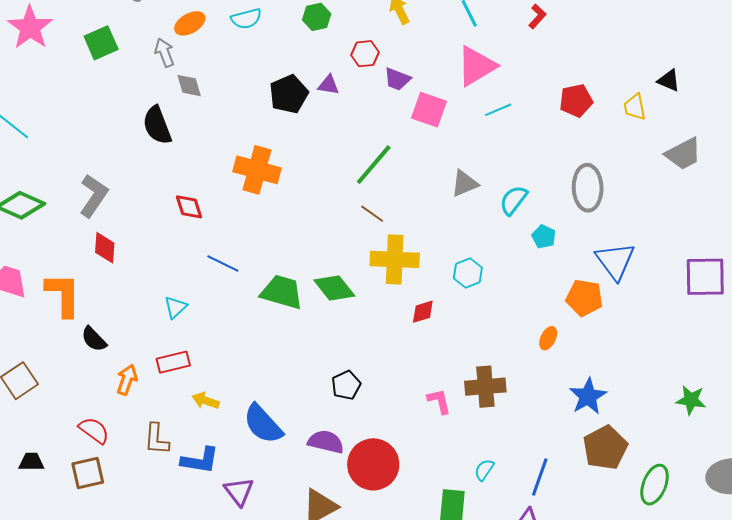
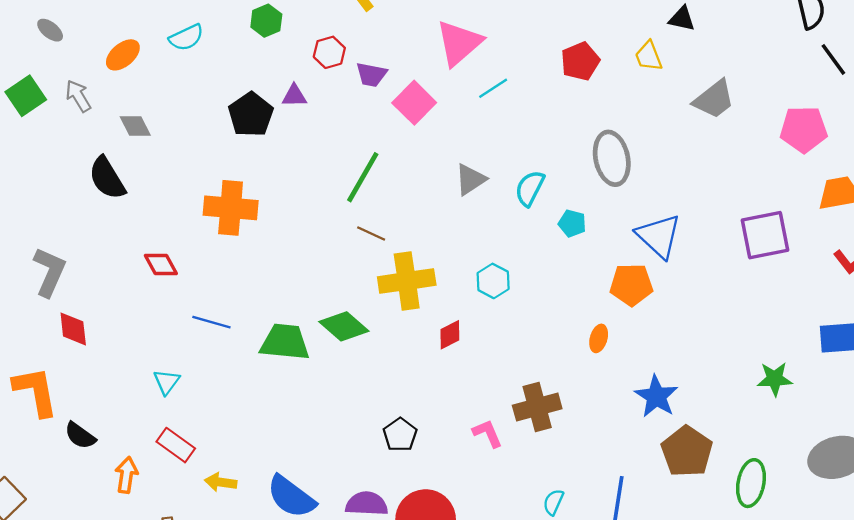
gray arrow: (165, 53) -> (78, 96), moved
pink square: (429, 110) -> (414, 103), turned 36
red rectangle: (173, 362) -> (176, 445), turned 60
black pentagon: (346, 385) -> (400, 435), moved

